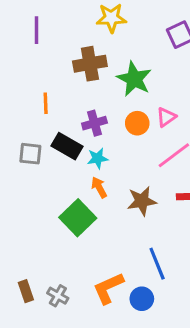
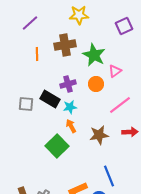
purple line: (36, 30) -> (30, 23), turned 48
orange line: (46, 103) -> (37, 54), moved
pink triangle: (166, 117) -> (115, 71), moved

